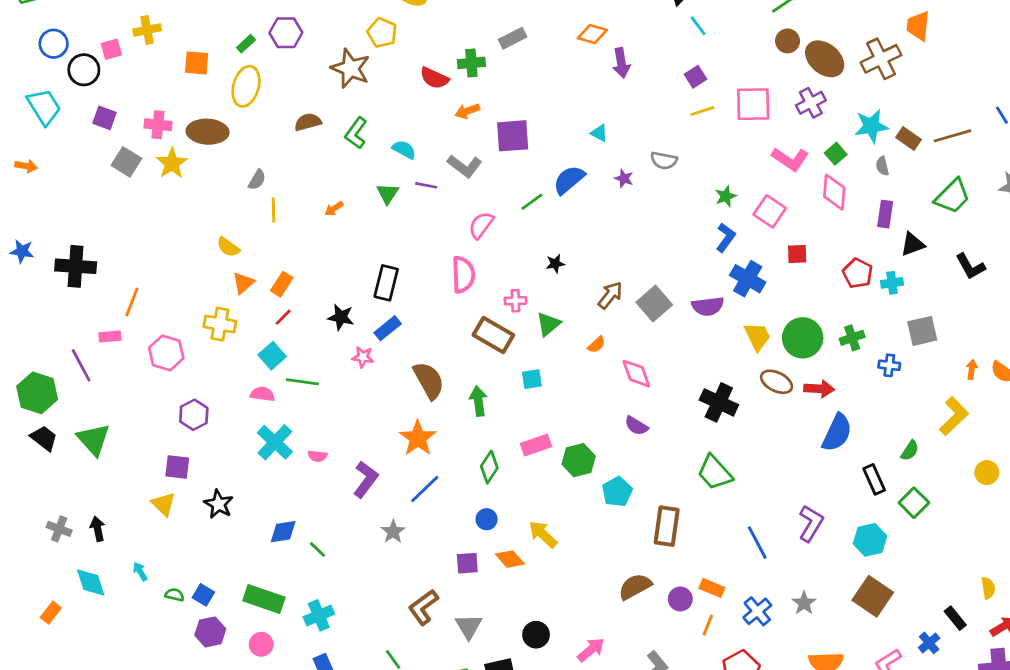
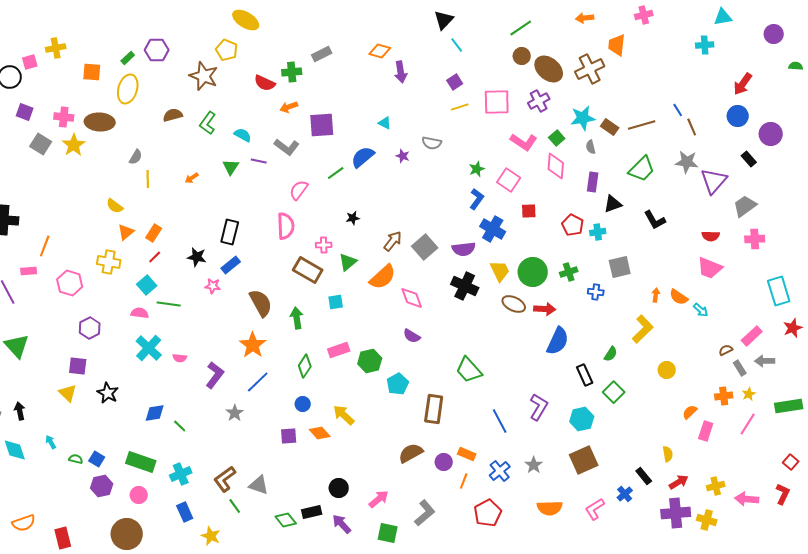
orange semicircle: (596, 345) -> (383, 277), size x2.0
black cross: (719, 402) -> (465, 286), moved
brown square: (873, 596) -> (584, 460), turned 32
brown L-shape: (423, 607) -> (225, 479), moved
gray triangle: (469, 626) -> (259, 485), moved, turned -40

